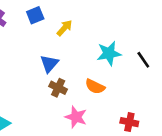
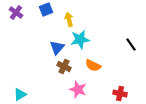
yellow arrow: (64, 28) -> (69, 19), turned -56
cyan star: (109, 53) -> (80, 39), moved

